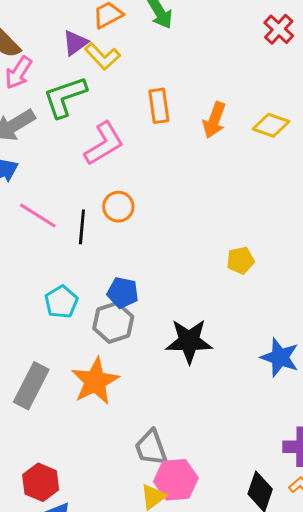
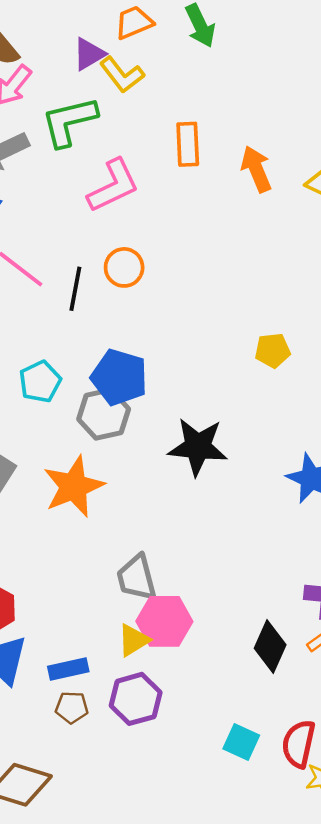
orange arrow: (214, 120) -> (256, 169), turned 132
blue pentagon: (123, 293) -> (119, 377), size x1.4

